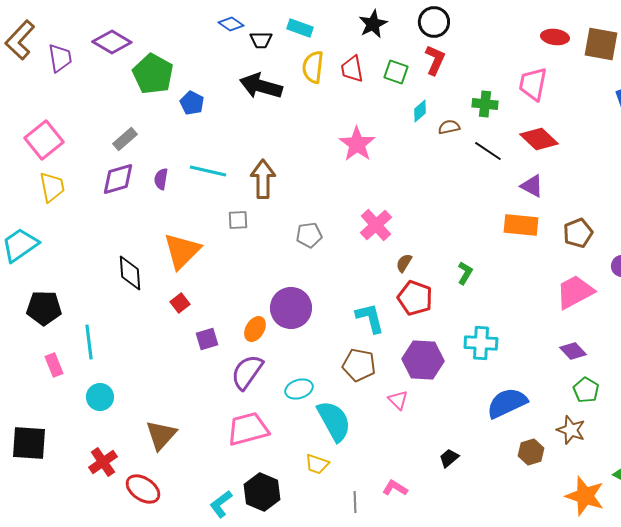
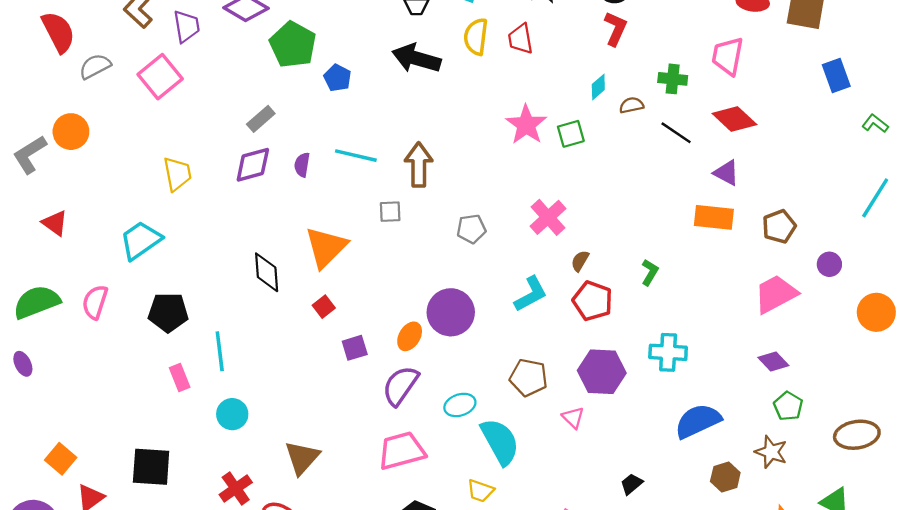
green square: (396, 72) -> (571, 134), moved, turned -35
pink square: (44, 140) -> (160, 77), moved
cyan L-shape: (370, 318) -> (531, 294), moved, turned 76

